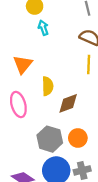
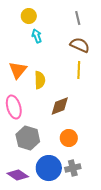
yellow semicircle: (48, 86) -> (40, 80), moved
gray hexagon: (50, 139) -> (28, 138), moved

